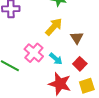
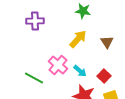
brown triangle: (77, 38) -> (107, 42), moved

